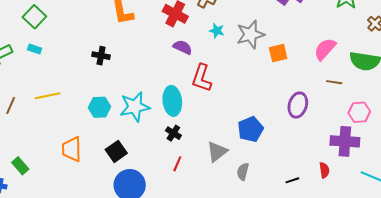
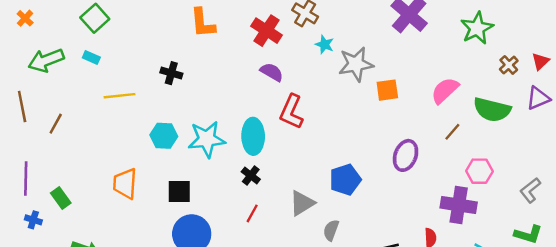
cyan star: (217, 31) -> (325, 44), moved
brown line: (334, 82) -> (452, 132), turned -63
yellow line: (48, 96) -> (120, 96), moved
black square: (116, 151) -> (179, 191), turned 30

